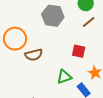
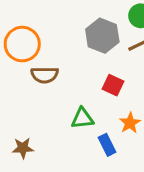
gray hexagon: (53, 16) -> (102, 36), moved

